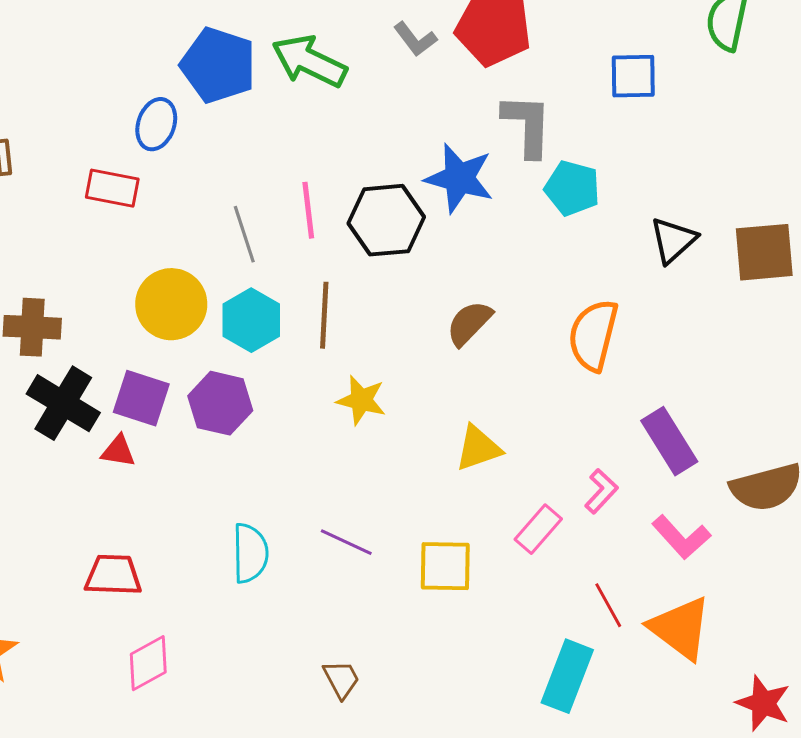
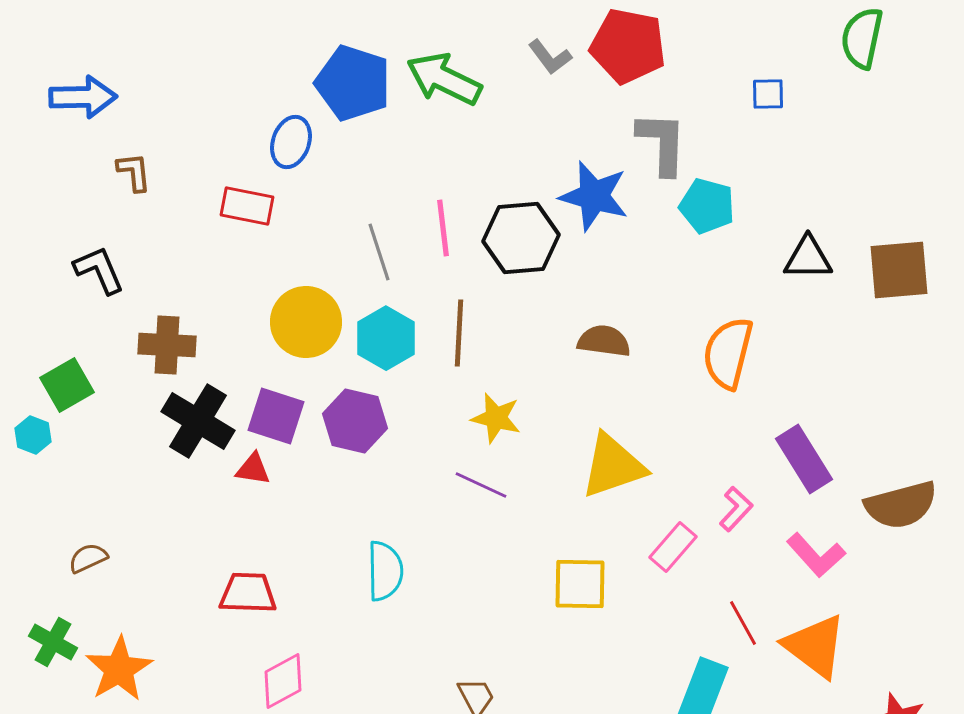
blue square: (633, 76) -> (768, 94), size x0.7
black triangle: (673, 240) -> (808, 258), turned 42
brown semicircle: (469, 323) -> (604, 341), turned 54
yellow triangle: (478, 448) -> (613, 466), size x1.4
purple line: (346, 542) -> (481, 485), moved

